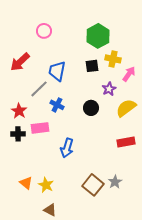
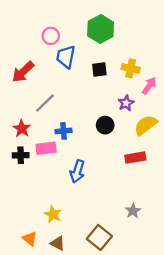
green hexagon: (98, 36) -> (101, 29), moved
black square: (92, 66) -> (99, 69), moved
blue trapezoid: (57, 71) -> (66, 57), moved
blue cross: (57, 105) -> (63, 131), moved, turned -32
red rectangle: (126, 142) -> (135, 158), moved
orange triangle: (26, 183) -> (30, 239), moved
brown square: (93, 185) -> (99, 237), moved

